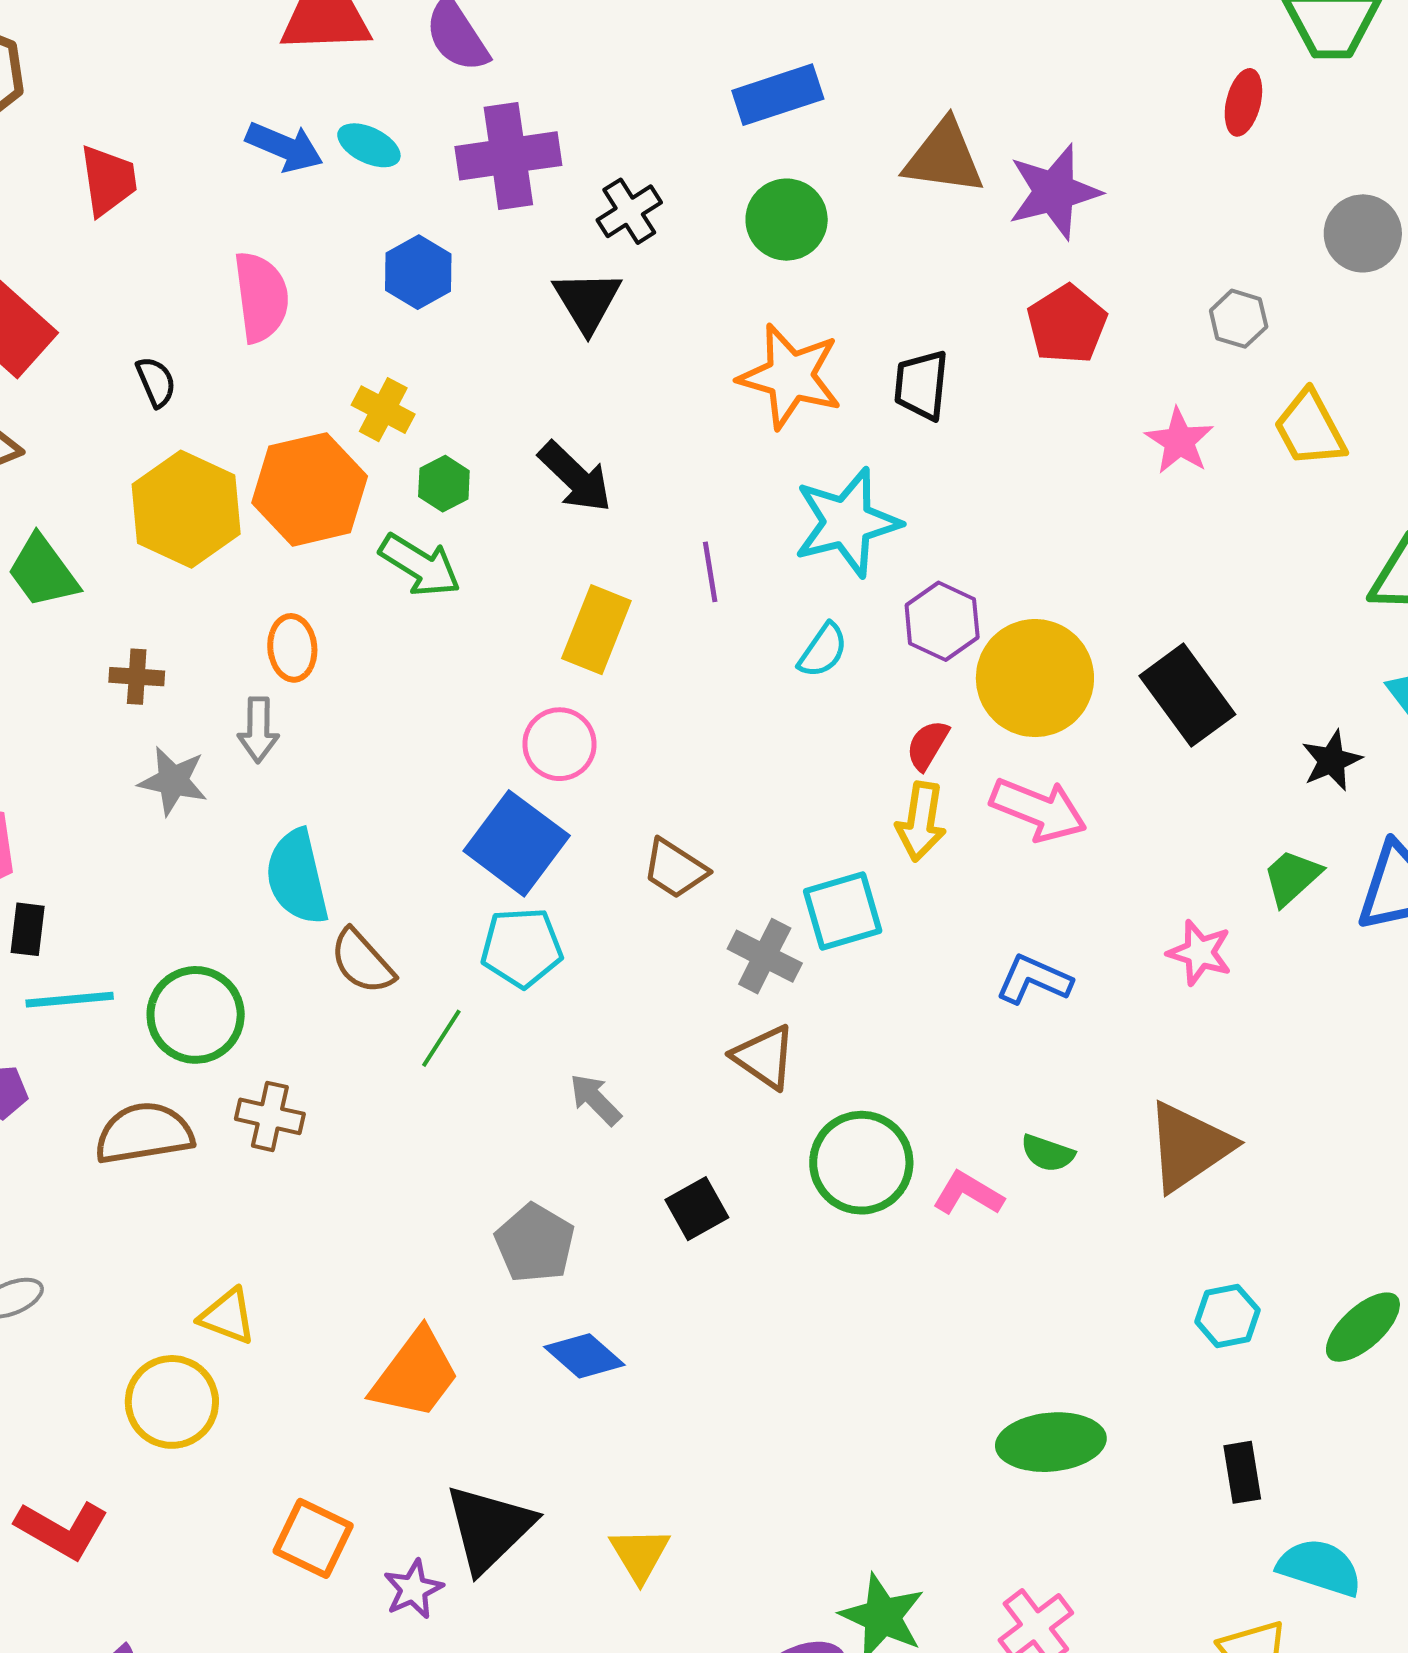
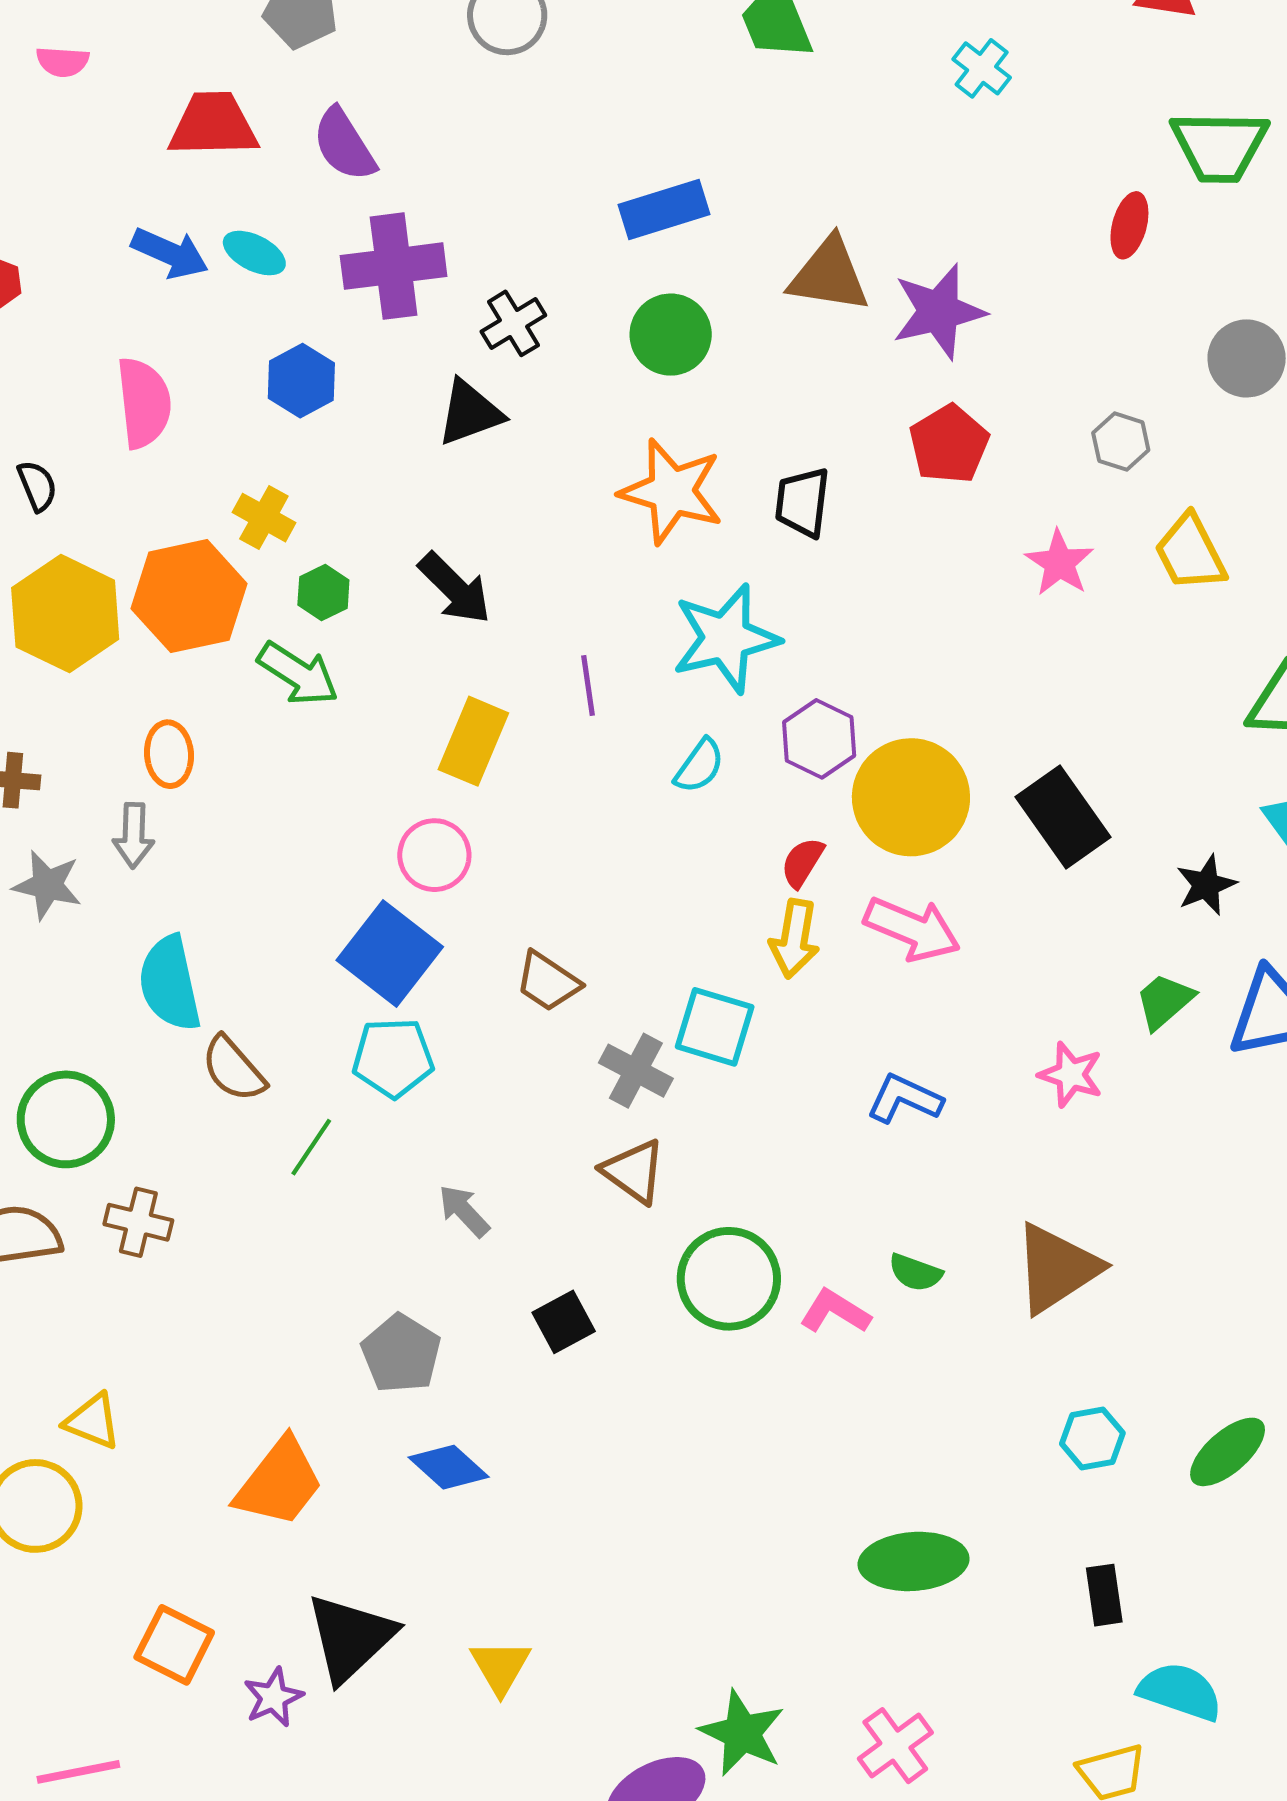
black triangle: (587, 301) -> (470, 413), turned 40
cyan square: (843, 911) -> (715, 1027), turned 32

